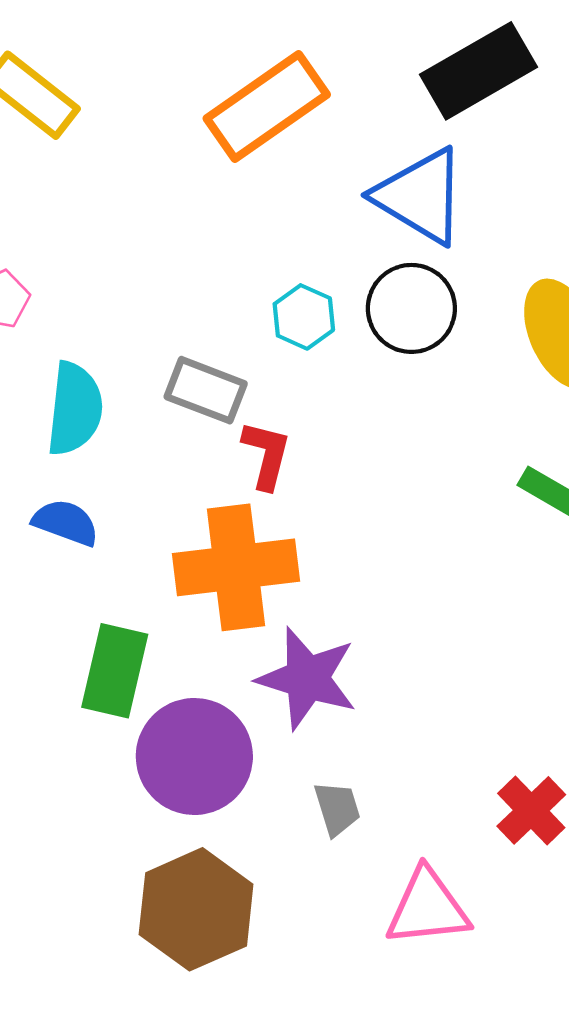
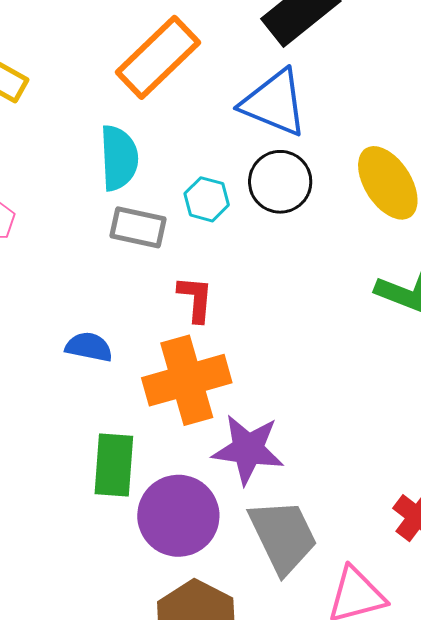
gray rectangle: (206, 390) -> (138, 227), moved
cyan semicircle: (75, 409) -> (119, 158), moved
blue semicircle: (66, 522) -> (89, 347), moved
gray trapezoid: (337, 808) -> (283, 536), size x2.0

